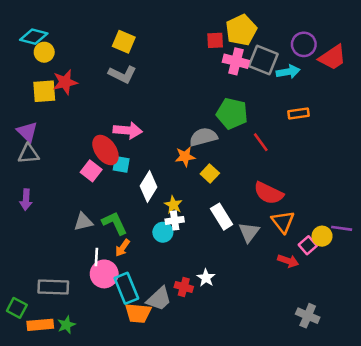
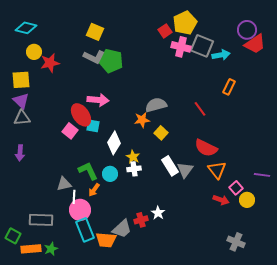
red square: (215, 40) -> (165, 31), turned -32
purple circle: (304, 44) -> (247, 30), moved
yellow circle: (44, 52) -> (34, 52), moved
yellow square: (44, 91) -> (21, 80), moved
green pentagon: (232, 113) -> (111, 61), moved
orange rectangle: (299, 113) -> (229, 87), turned -56
gray triangle: (83, 222) -> (64, 184), moved
cyan circle: (163, 232) -> (110, 174), moved
gray triangle: (249, 232) -> (185, 170), moved
yellow circle: (322, 236) -> (247, 200), moved
red cross: (184, 287) -> (141, 220), turned -32
cyan rectangle: (126, 288) -> (85, 230), moved

